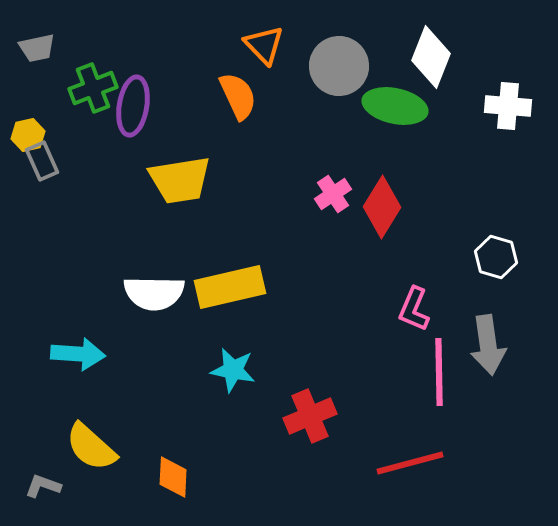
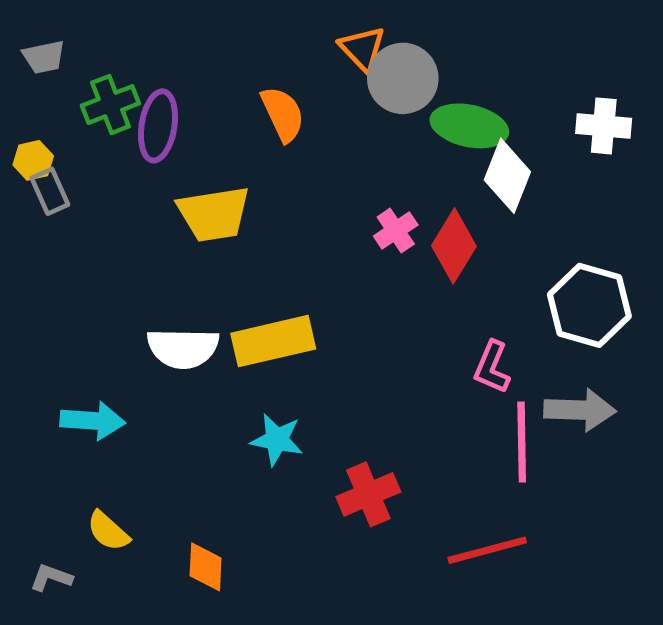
orange triangle: (264, 45) -> (362, 49), moved
white diamond: (431, 57) -> (507, 176), moved
white hexagon: (496, 257) -> (589, 305), size x1.6
gray arrow: (488, 345) -> (580, 410), turned -80
yellow semicircle: (91, 447) -> (108, 531), size x0.7

